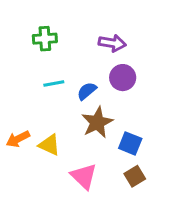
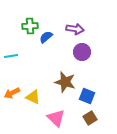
cyan line: (54, 84) -> (11, 56), moved
blue semicircle: (87, 91) -> (46, 37), moved
brown star: (97, 122) -> (65, 82), turned -30

